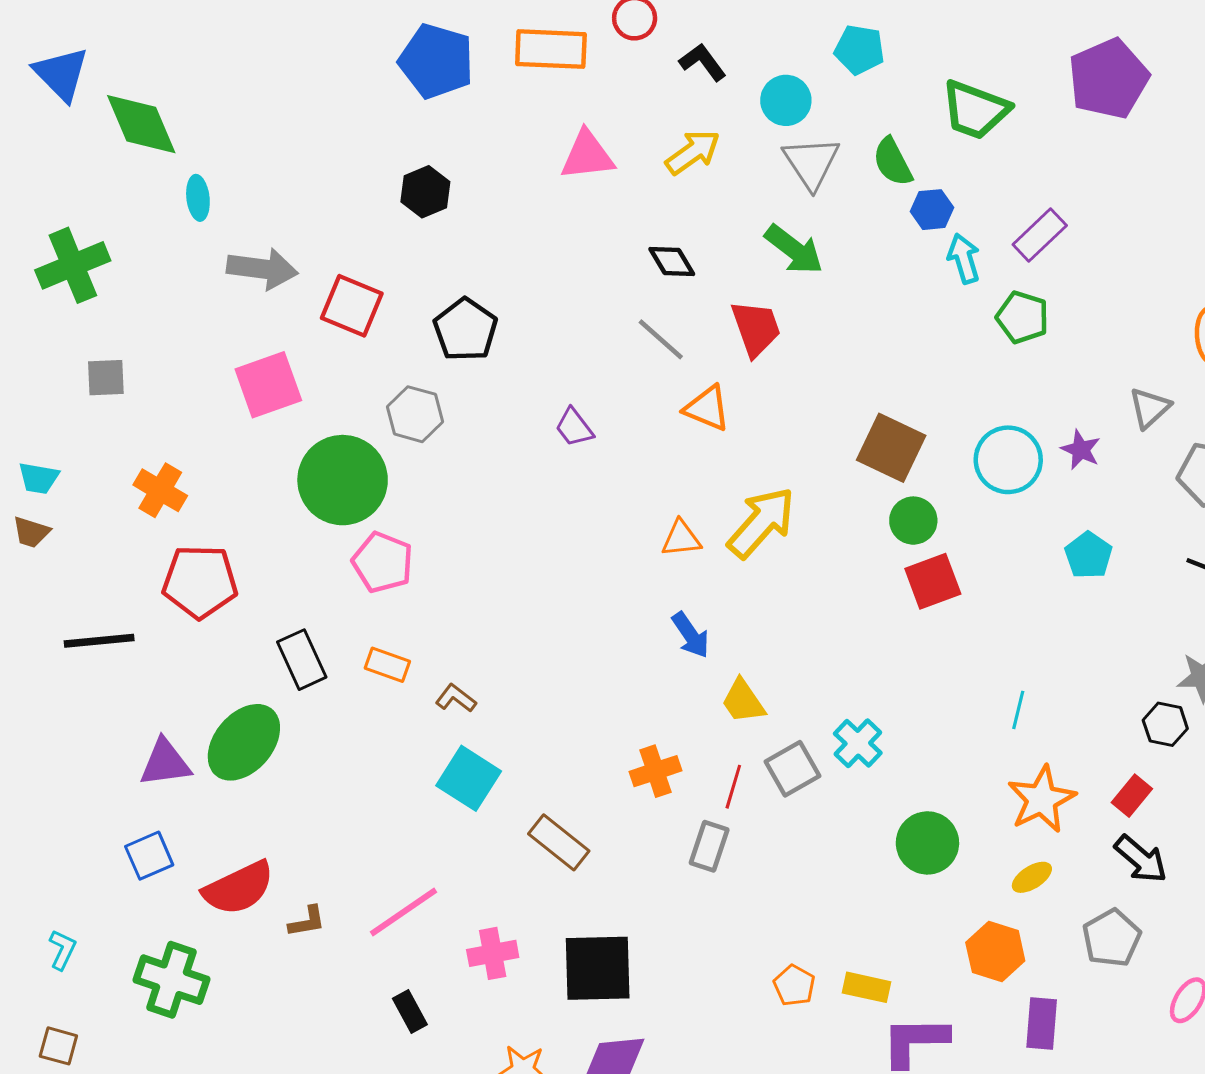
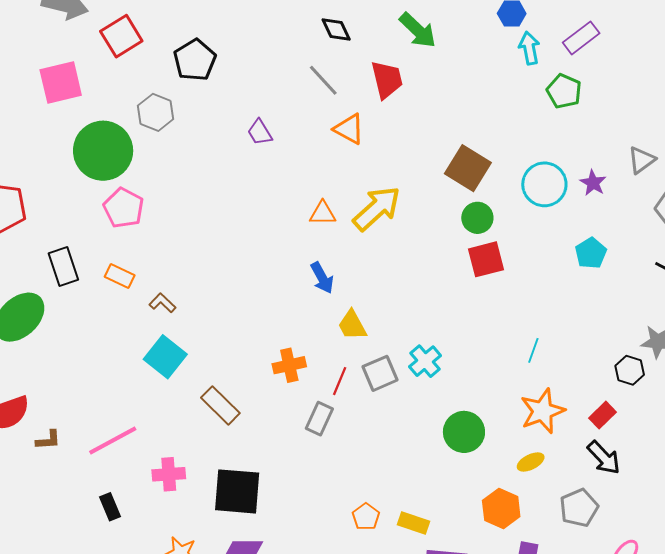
red square: (352, 306) -> (121, 36), turned 30

